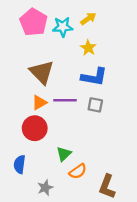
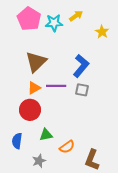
yellow star: (88, 48) -> (102, 32), moved
brown triangle: (42, 72) -> (36, 62), turned 30
blue L-shape: (94, 77) -> (81, 66), turned -60
green triangle: (64, 154) -> (46, 135), moved, turned 32

